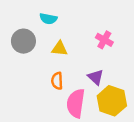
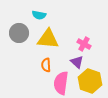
pink cross: (104, 40) -> (84, 44), moved
yellow triangle: (60, 49) -> (48, 39), size x1.6

